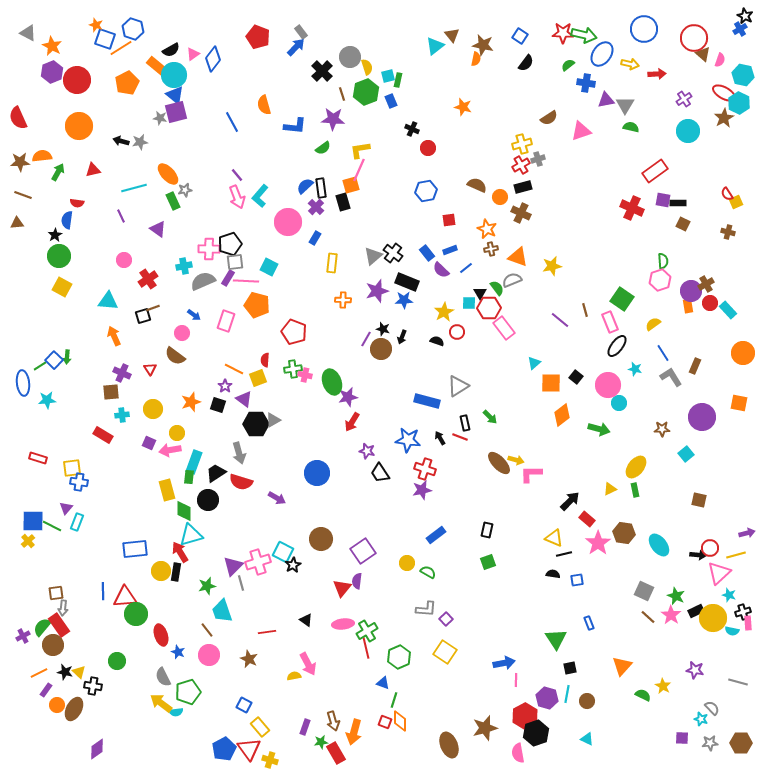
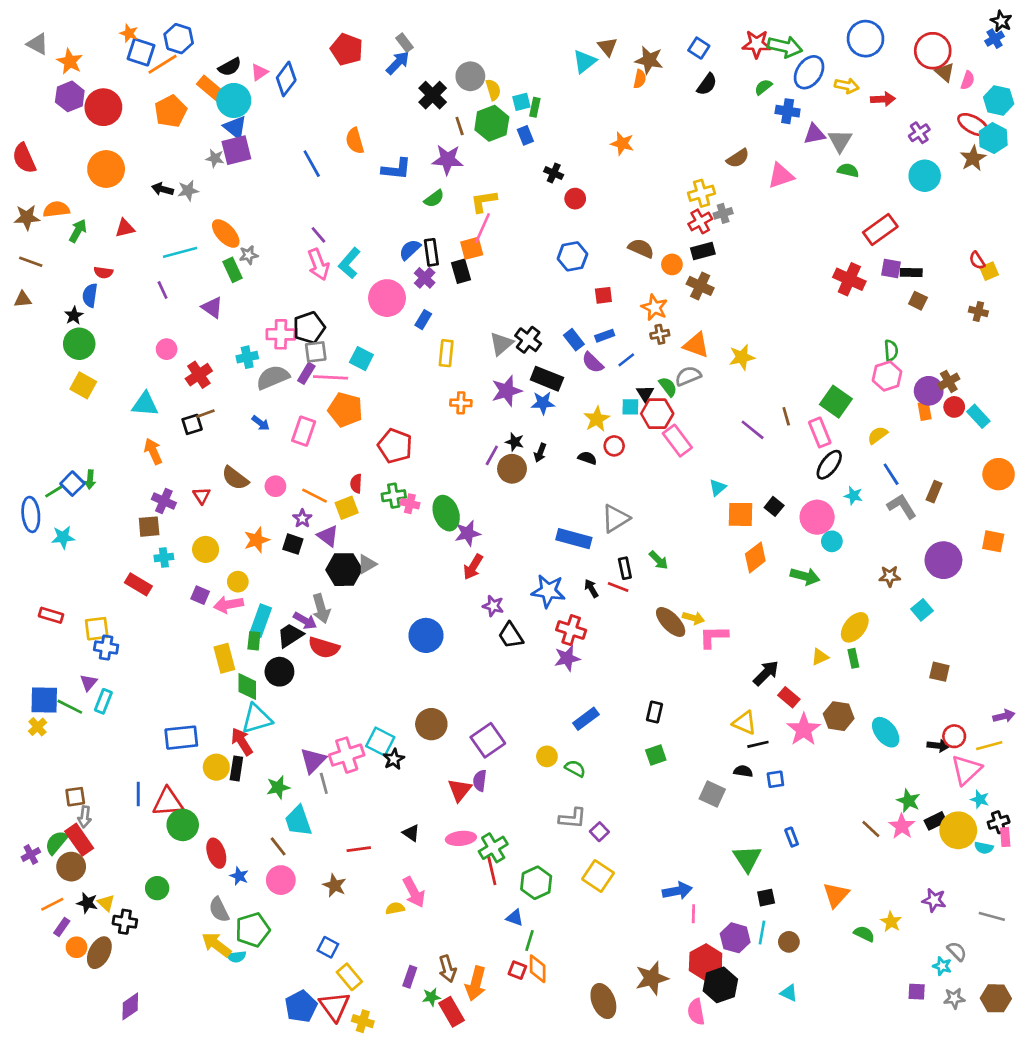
pink circle: (182, 333) -> (275, 486), moved
purple arrow: (277, 498) -> (305, 621), moved
gray square: (644, 591) -> (712, 794), moved

